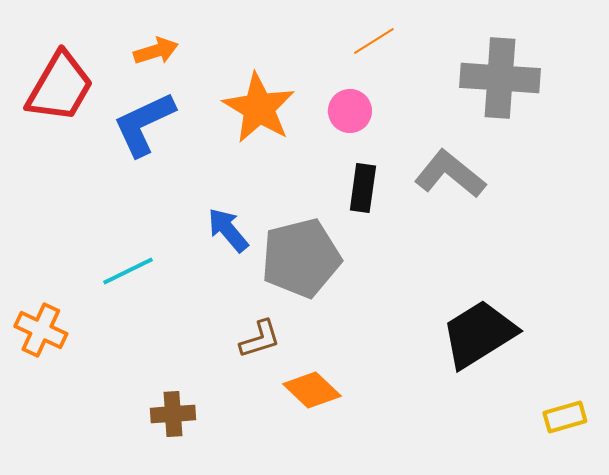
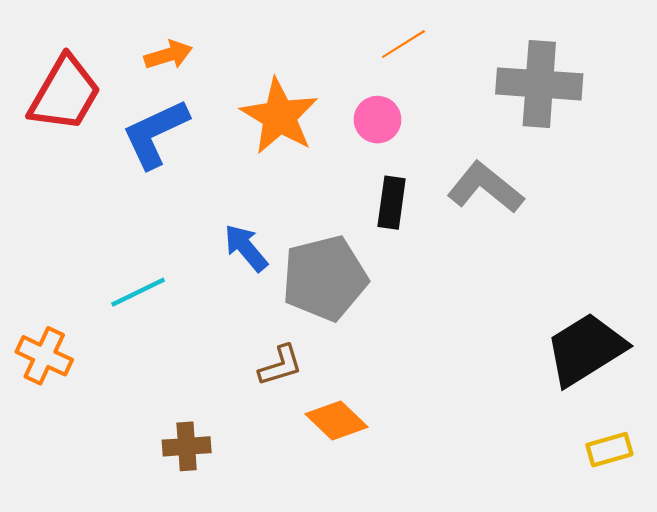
black trapezoid: (479, 334) -> (586, 349), moved

